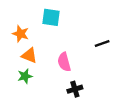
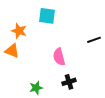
orange triangle: (29, 55) -> (12, 51), moved
green star: (25, 76) -> (36, 88), moved

